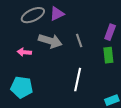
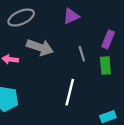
purple triangle: (57, 14) -> (71, 16), moved
gray line: (79, 41) -> (82, 54), moved

